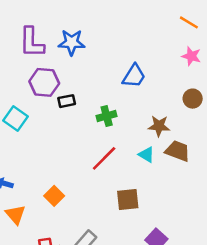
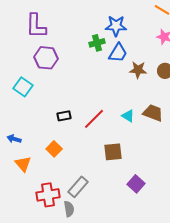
blue star: (72, 42) -> (116, 26), moved
black rectangle: (67, 101) -> (64, 116), moved
green cross: (107, 116) -> (97, 43), moved
brown star: (159, 126) -> (138, 70), moved

